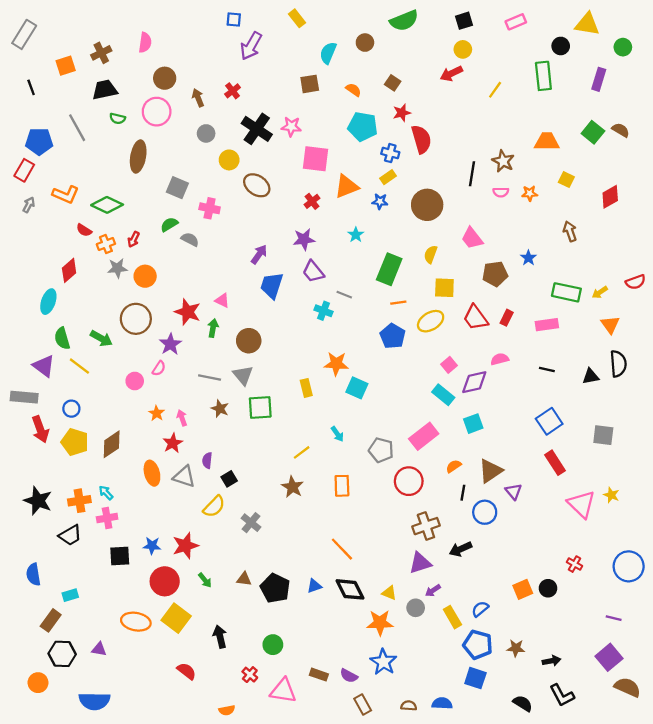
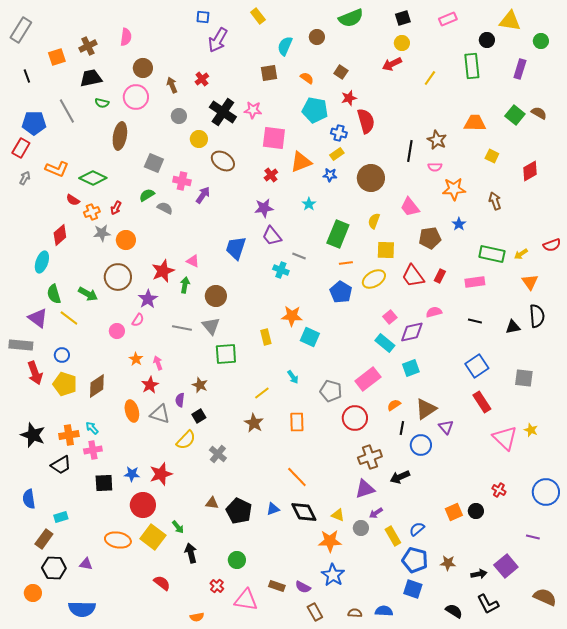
orange star: (530, 193) -> (454, 189), moved, size x1.6
purple arrow: (259, 254) -> (203, 195), moved
red star: (188, 312) -> (163, 271), turned 30
brown star: (220, 409) -> (200, 385), moved
green arrow: (205, 580) -> (178, 527), moved
purple square: (609, 657) -> (506, 566), moved

